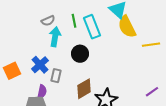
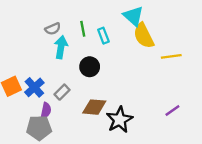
cyan rectangle: (92, 27) -> (103, 36), size x0.6
blue cross: (40, 65) -> (34, 87), moved
gray rectangle: (56, 76) -> (62, 92), turned 32
brown diamond: (84, 89) -> (94, 107), turned 35

